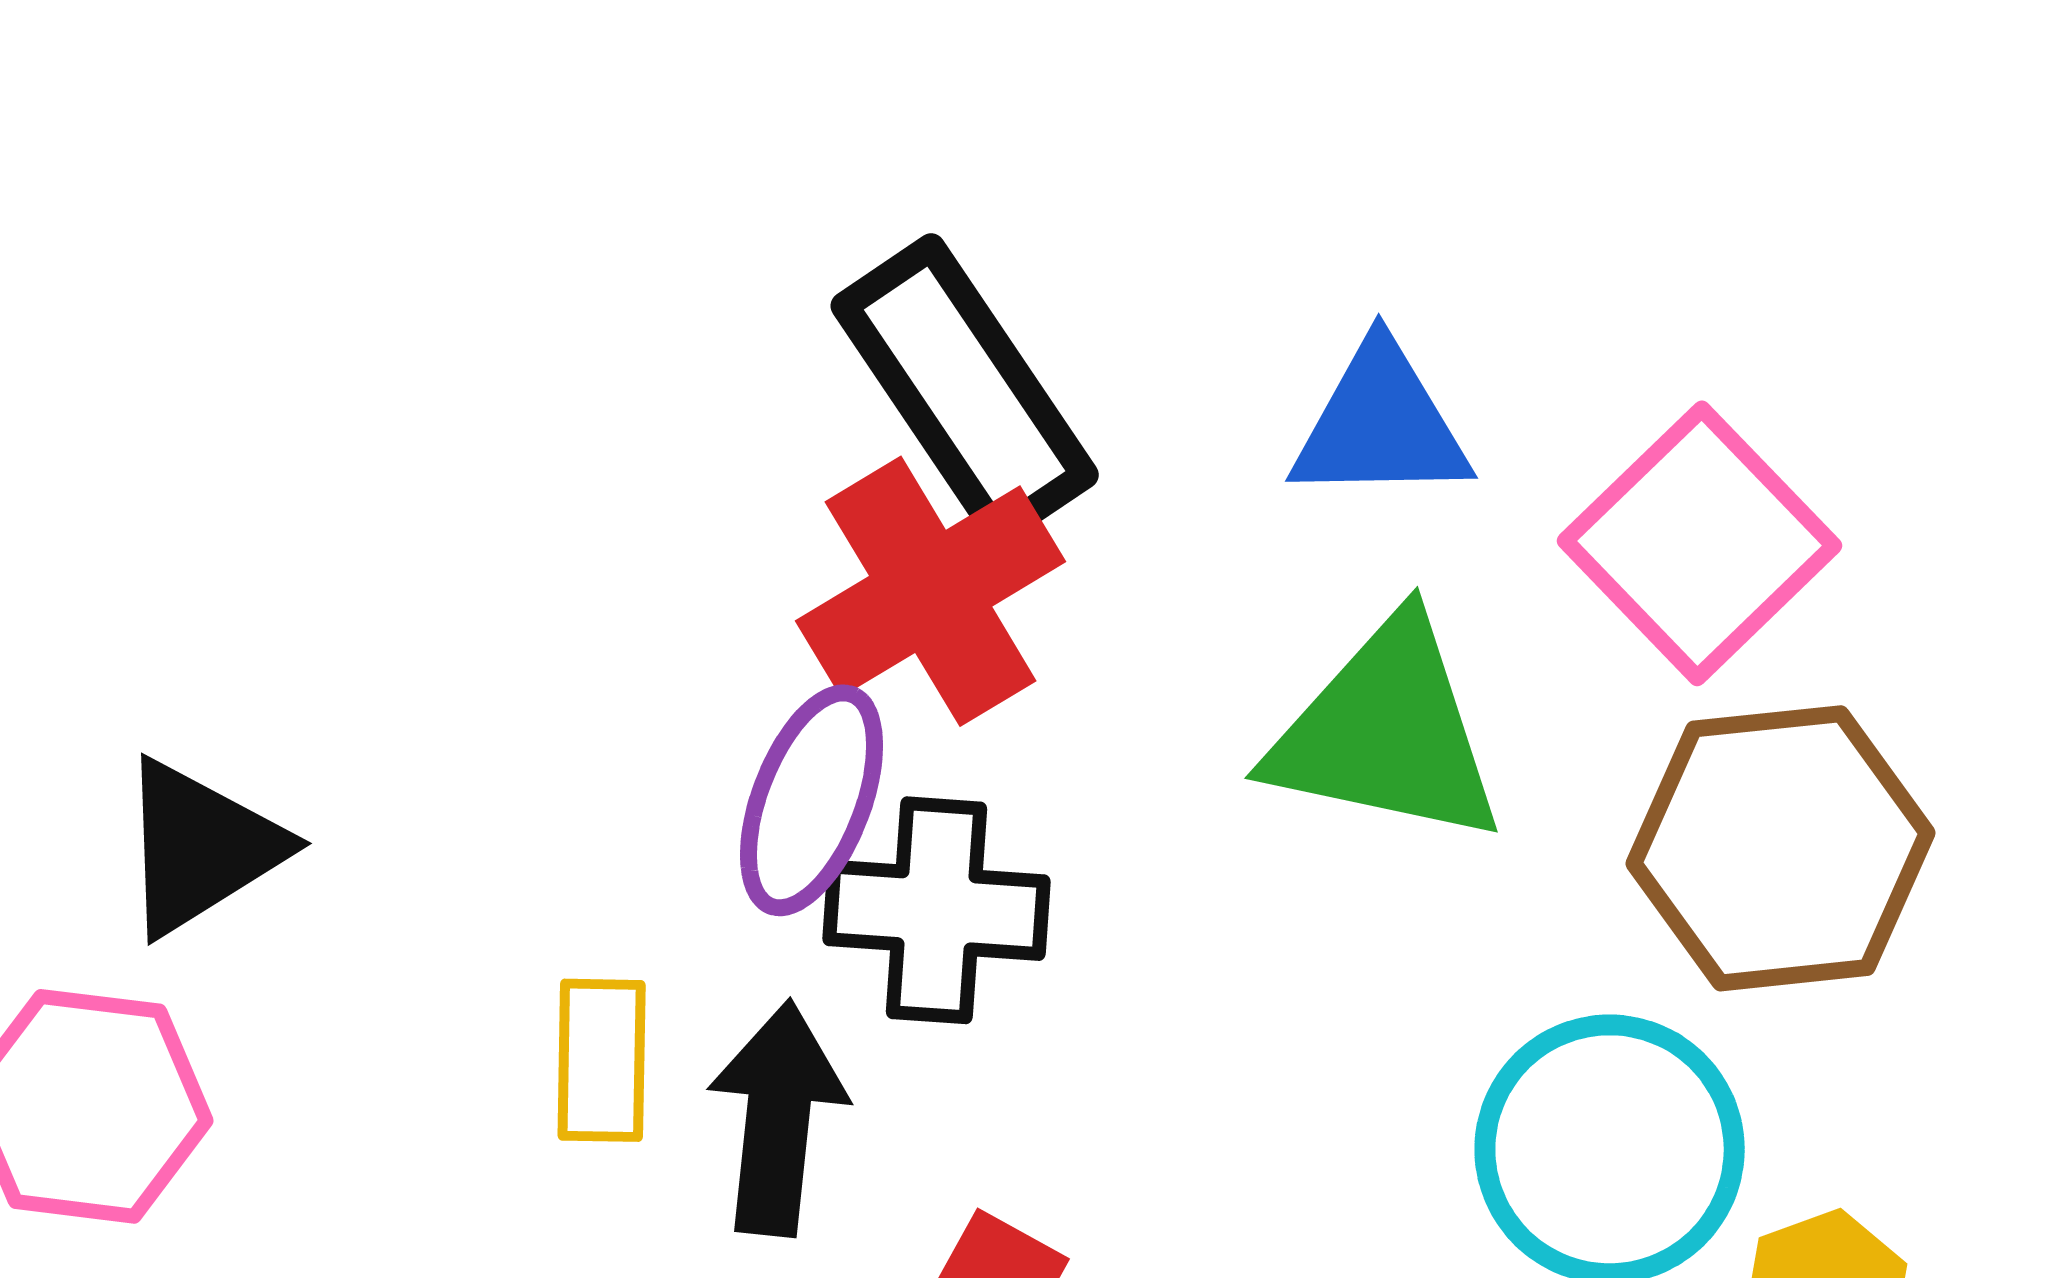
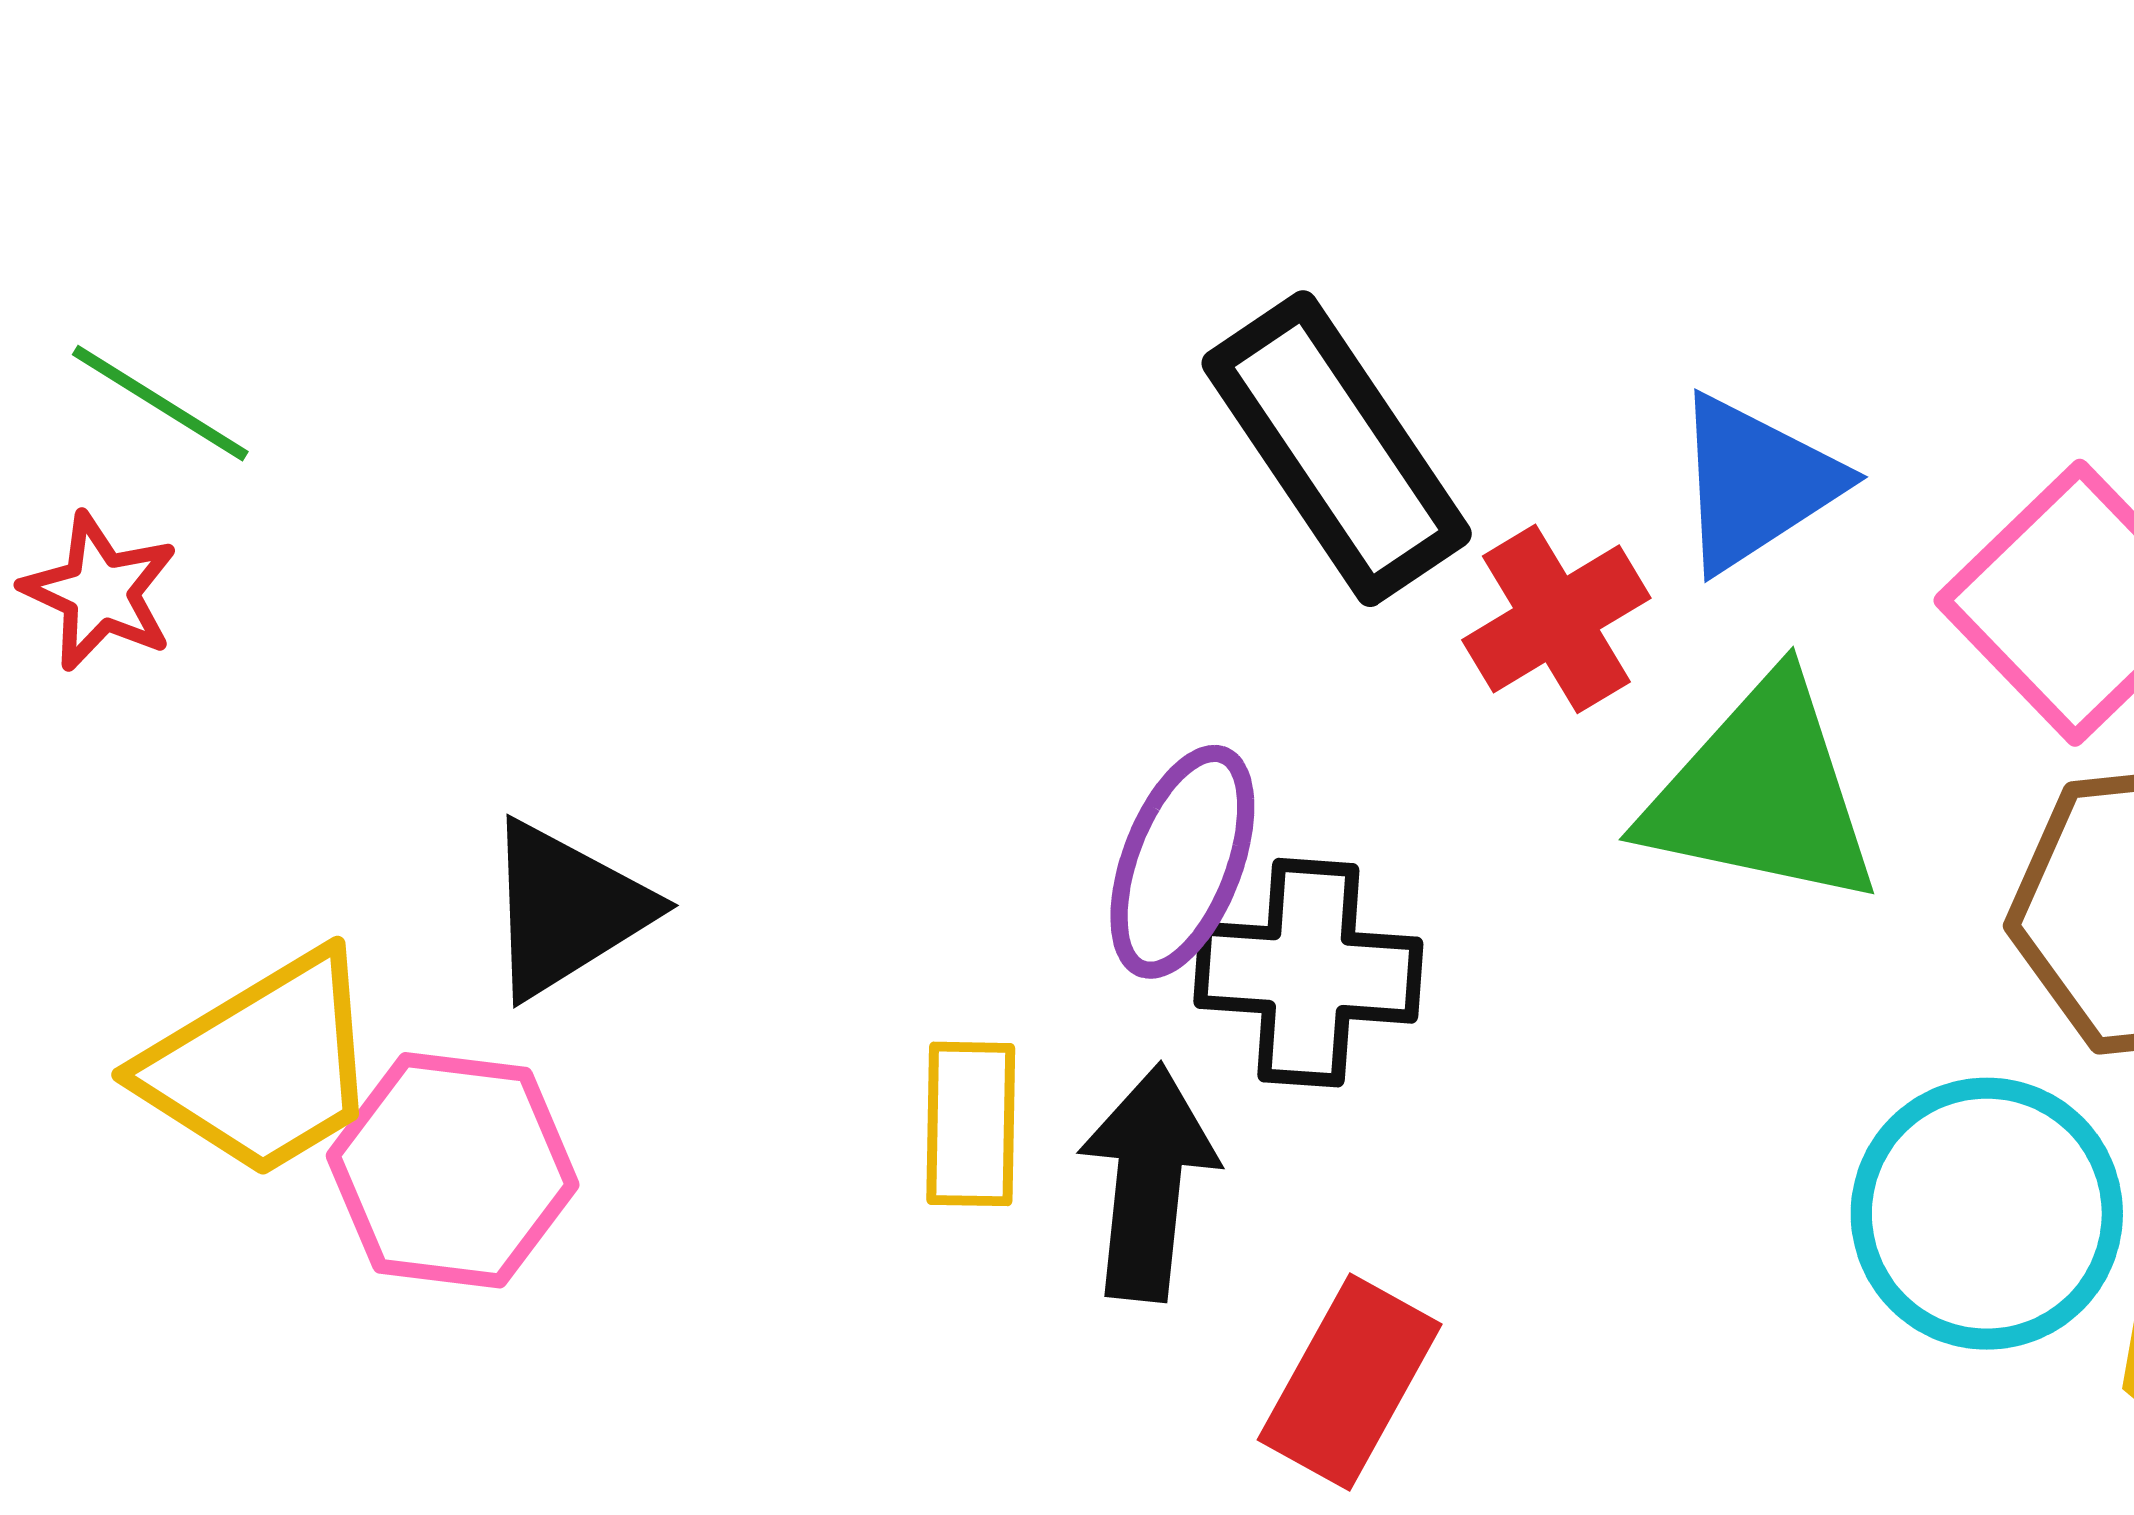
blue triangle: (1381, 424) -> (1756, 483), turned -32
red cross: (931, 591) -> (1556, 619), moved, size x0.7

